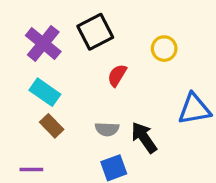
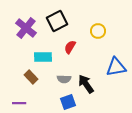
cyan rectangle: (45, 92) -> (43, 57), moved, turned -36

